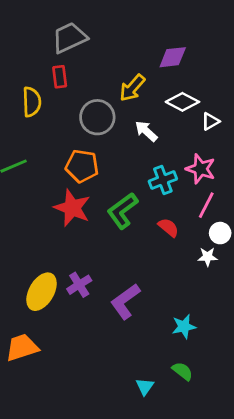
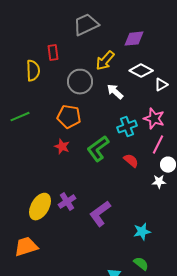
gray trapezoid: (69, 38) -> (86, 25), moved
red star: (72, 208) -> (62, 147), size x0.6

